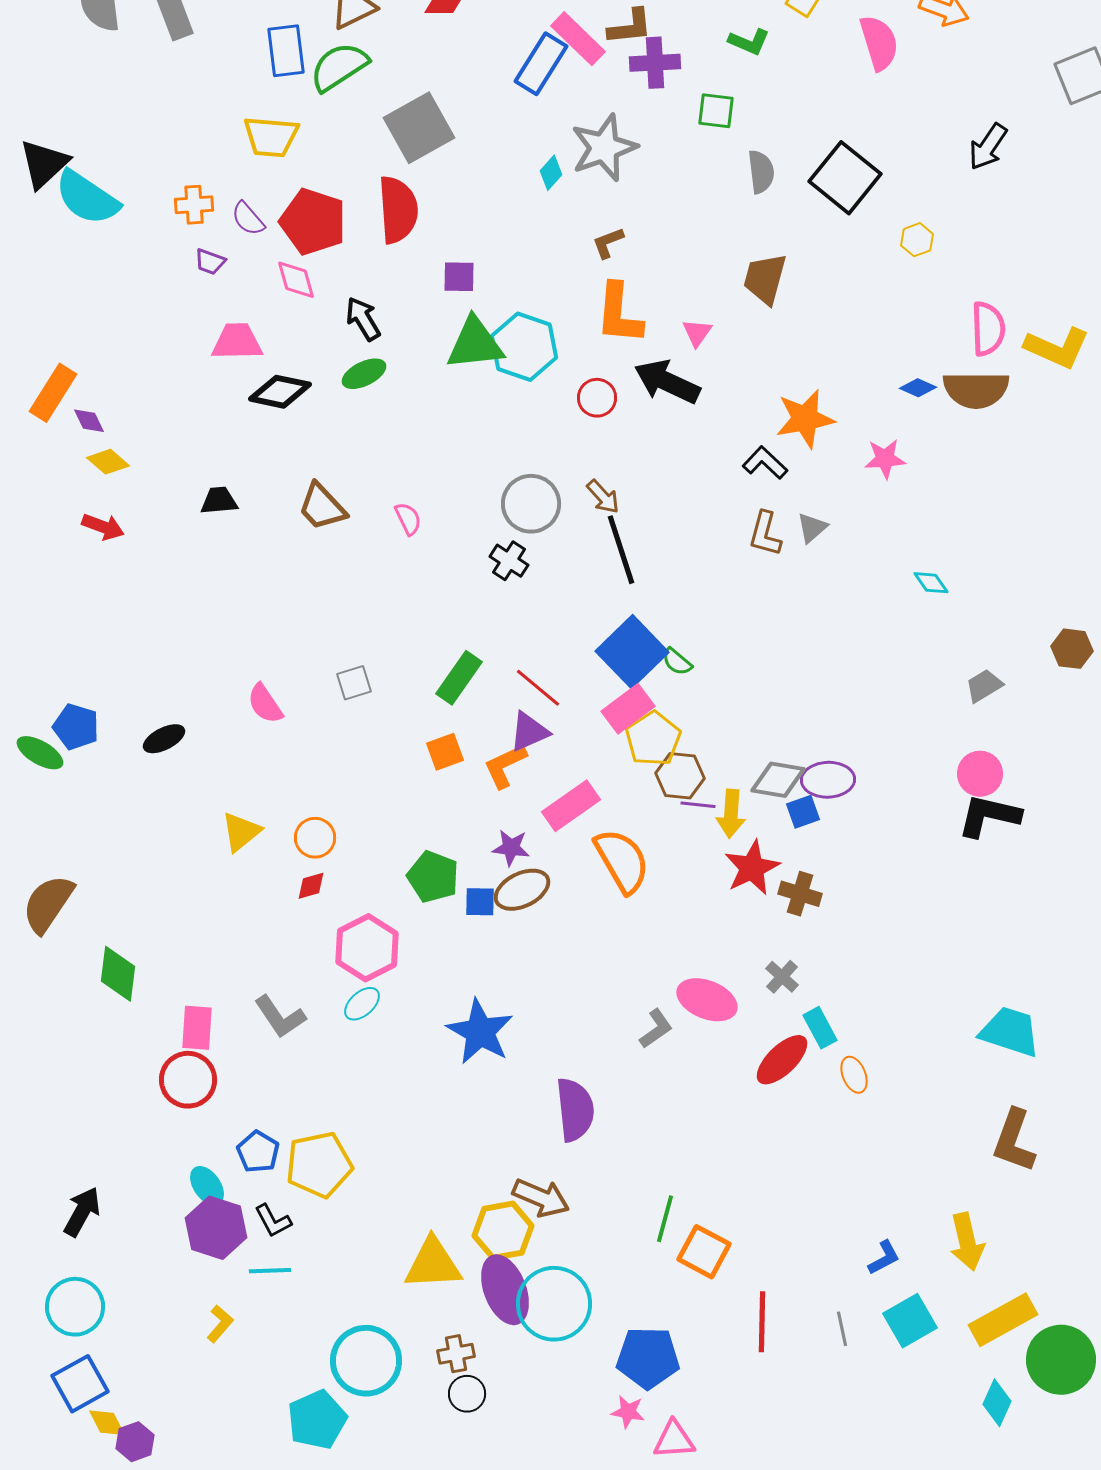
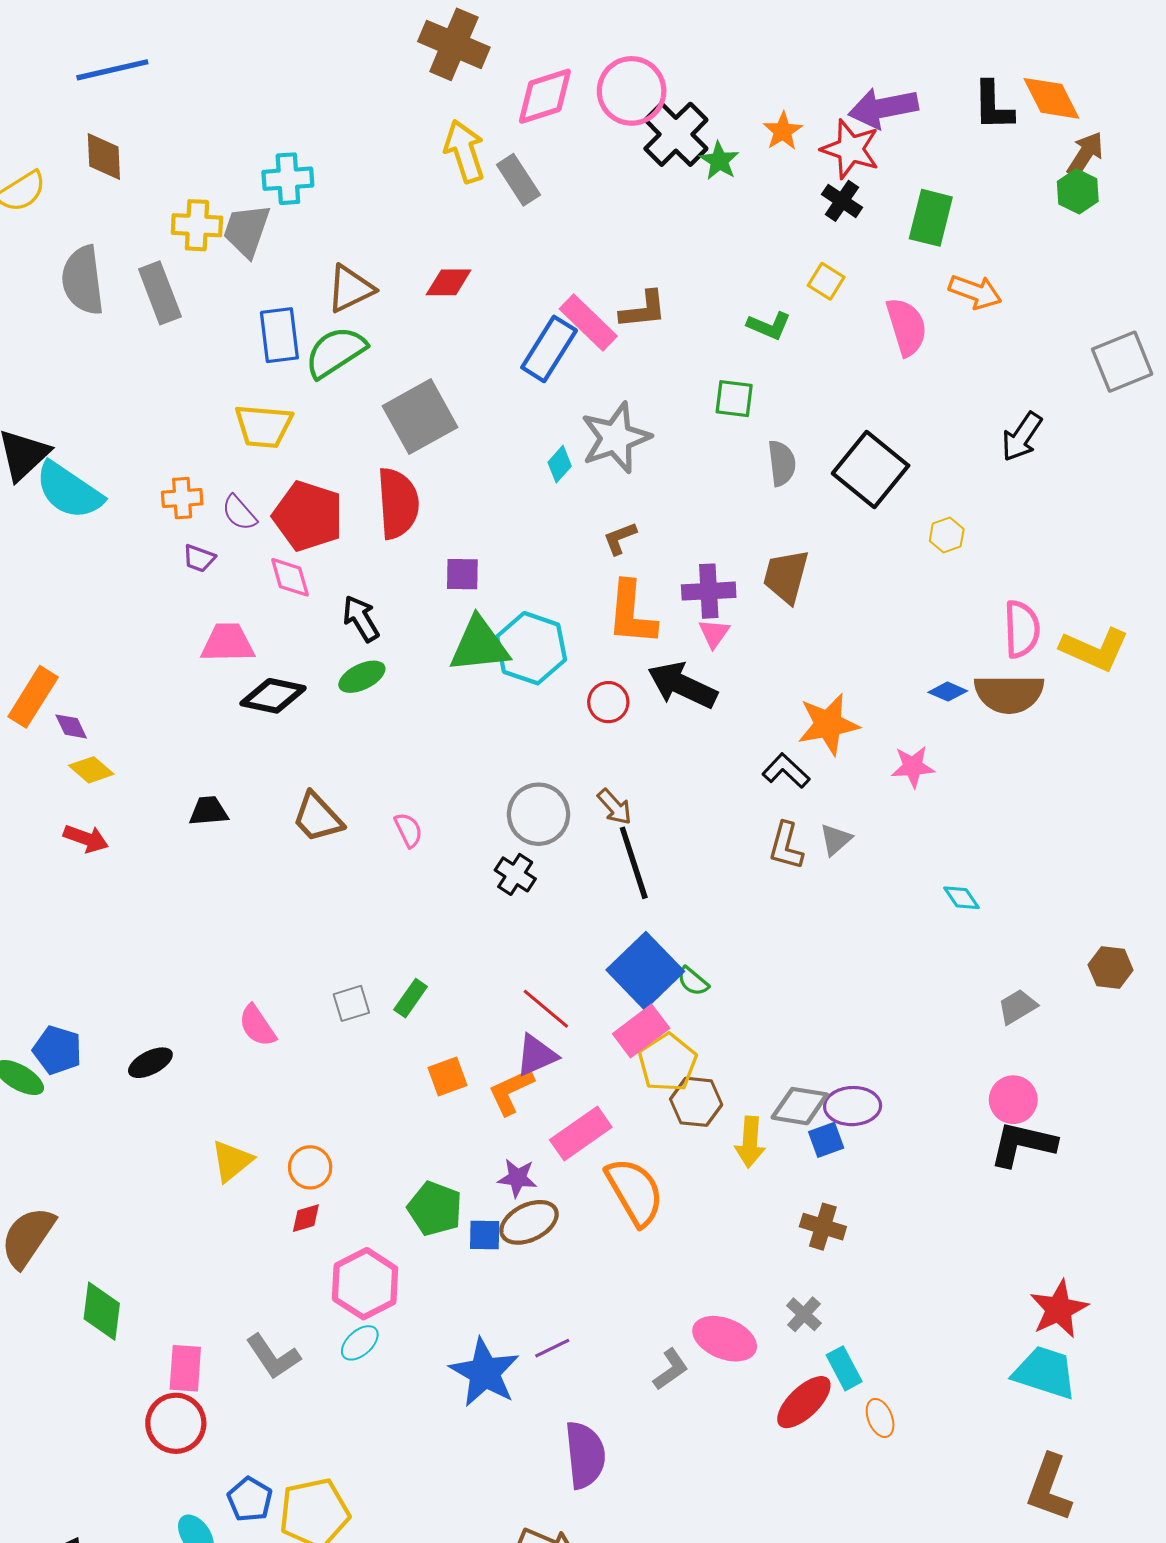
purple cross: (655, 63) -> (709, 591), moved
green rectangle: (459, 678) -> (411, 998), moved, size x0.7
purple line: (698, 805) -> (552, 1348), moved, turned -32
red star: (752, 868) -> (1059, 1309), moved

